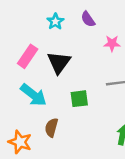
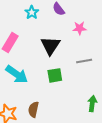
black triangle: (59, 62) -> (50, 46), moved
brown semicircle: (51, 128) -> (33, 109), moved

